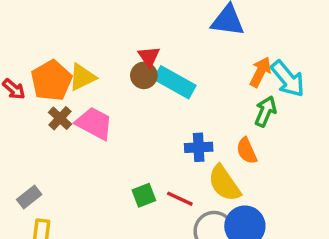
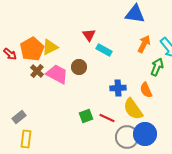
orange arrow: (260, 72) -> (144, 44), moved
brown circle: (144, 75) -> (79, 67), moved
cyan rectangle: (175, 82) -> (104, 50), size x0.7

